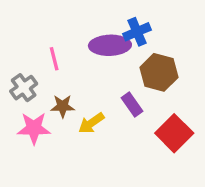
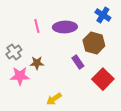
blue cross: (137, 32) -> (103, 15), moved, turned -35
pink line: (54, 59) -> (37, 26), moved
yellow arrow: (91, 123) -> (54, 99), moved

